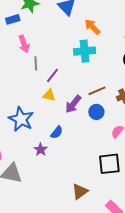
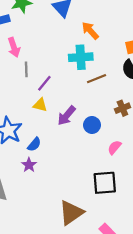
brown line: (97, 91) -> (97, 79), moved
blue semicircle: (57, 132) -> (34, 144), moved
brown triangle: (80, 192) -> (71, 213), size x1.4

